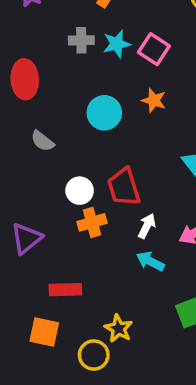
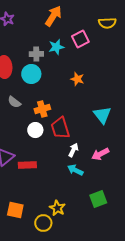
gray cross: (81, 40) -> (36, 54), moved
pink square: (154, 49) -> (80, 39), moved, turned 30
cyan circle: (104, 113) -> (31, 74), moved
orange cross: (92, 222) -> (42, 109), moved
red rectangle: (65, 290) -> (27, 165), moved

